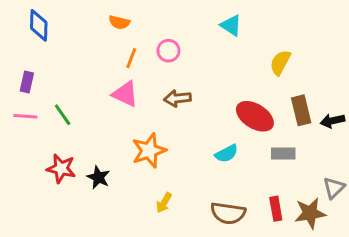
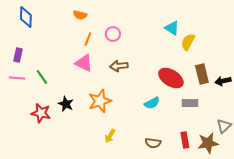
cyan triangle: (231, 25) -> (172, 28), moved
black star: (98, 177) -> (66, 104), moved
brown semicircle: (228, 213) -> (153, 143), size x0.7

